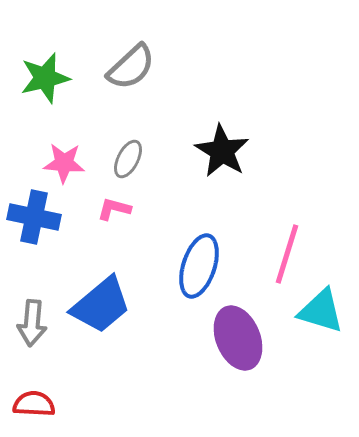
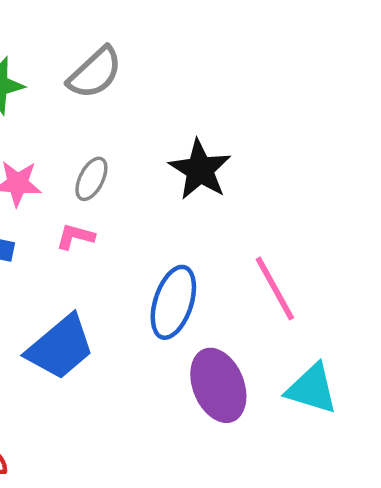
pink line: (287, 254) -> (275, 288), turned -46
cyan triangle: (321, 311) -> (312, 389), moved

